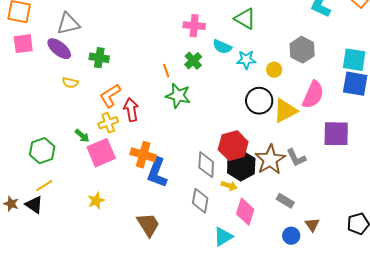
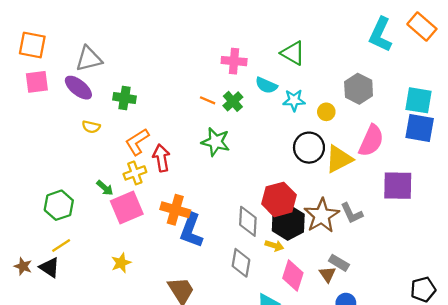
orange line: (166, 71) -> (208, 100), moved, turned -48
brown triangle: (312, 225) -> (327, 274), moved

